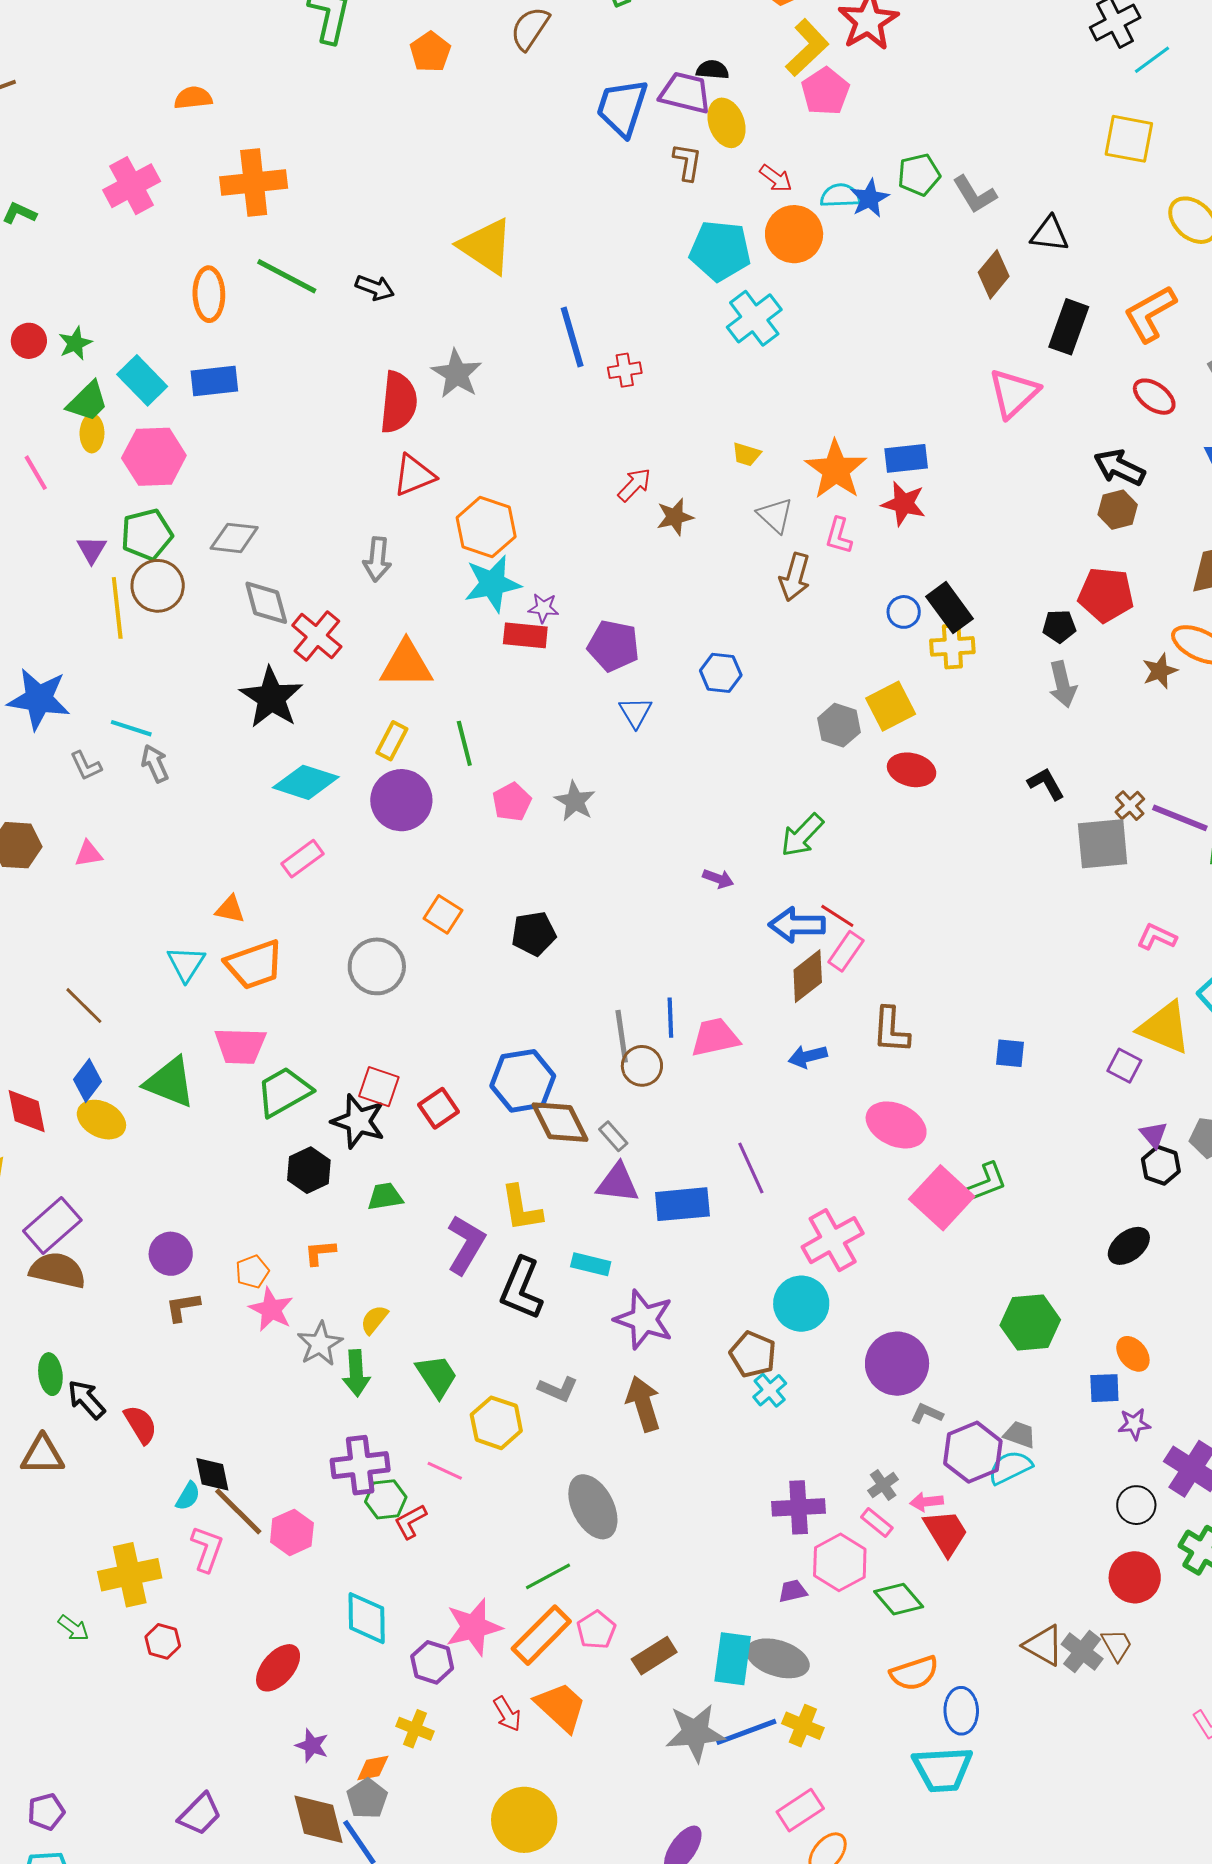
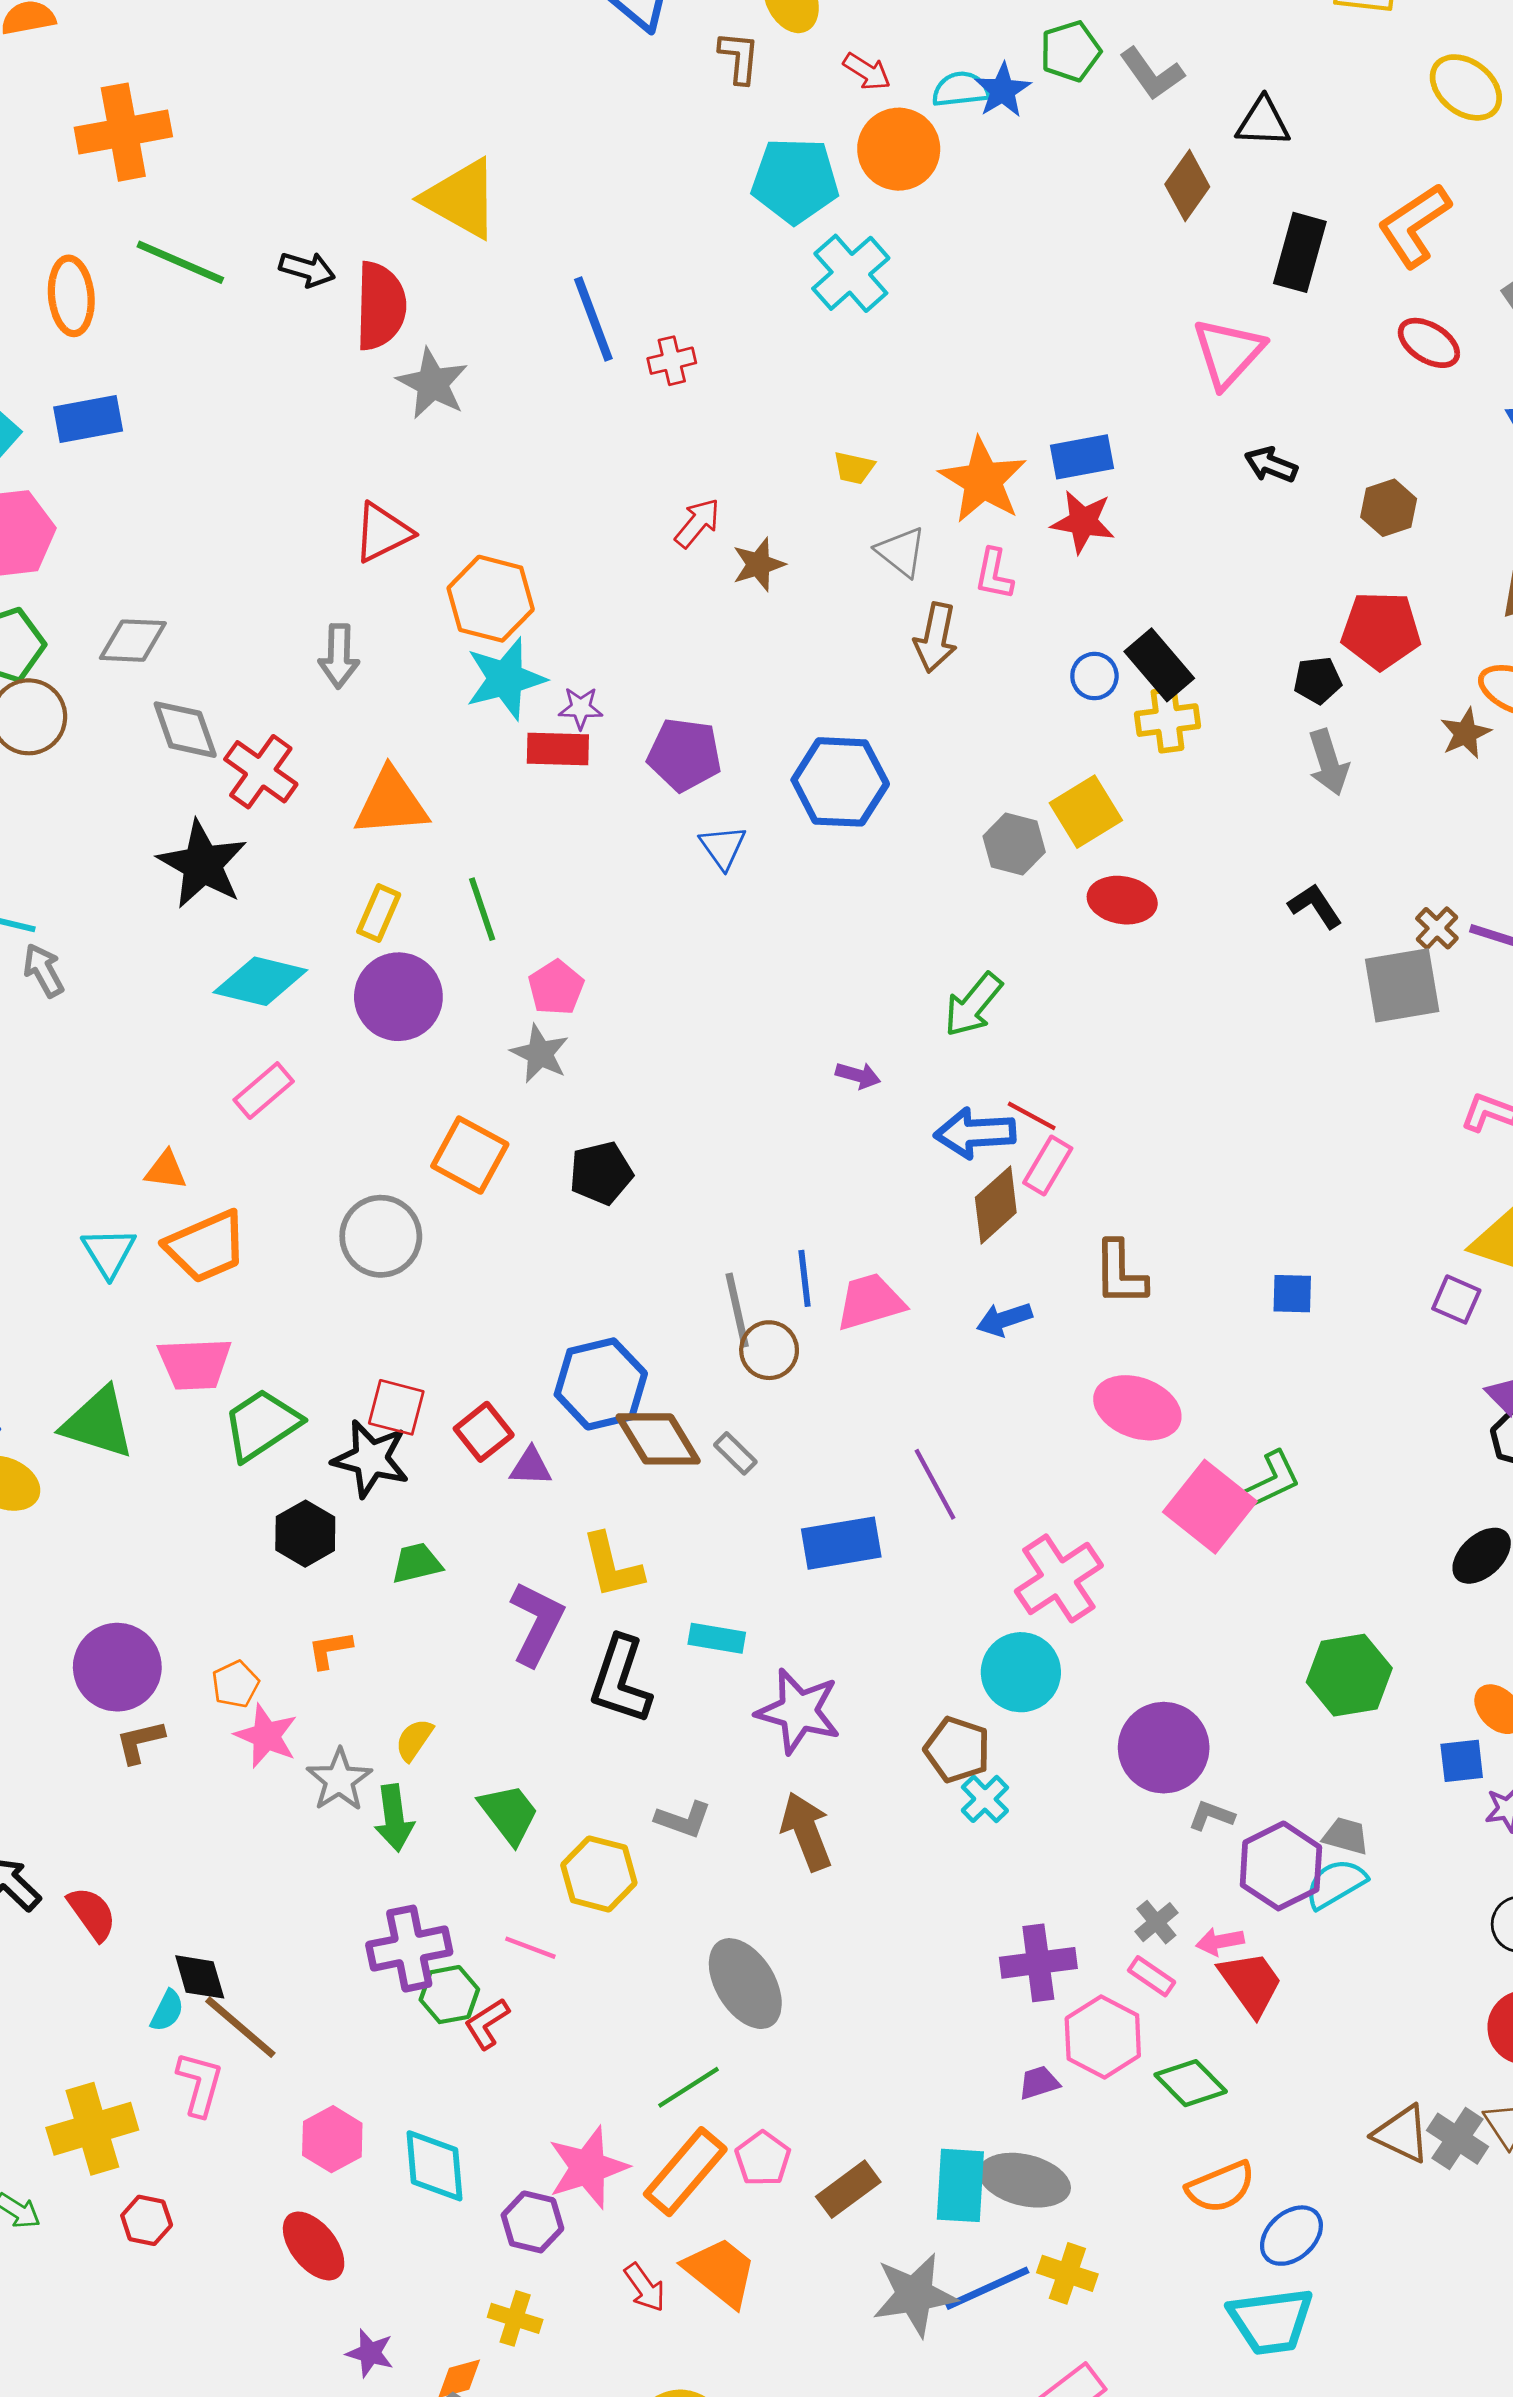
red semicircle: (399, 402) -> (380, 306), moved
black arrow: (1119, 467) -> (1271, 465), moved, size x0.7
blue hexagon: (721, 673) -> (840, 782), size x1.6
gray star: (575, 801) -> (540, 1054), moved
orange square: (443, 914) -> (470, 1155), size x1.4
purple triangle: (618, 1183) -> (531, 1467), moved, size x0.7
purple circle: (171, 1254) -> (117, 1667), size x1.4
pink hexagon: (292, 1532) -> (332, 2139), moved
red ellipse: (278, 1668) -> (314, 2246), turned -75
blue ellipse: (961, 1711) -> (1291, 2236), turned 54

